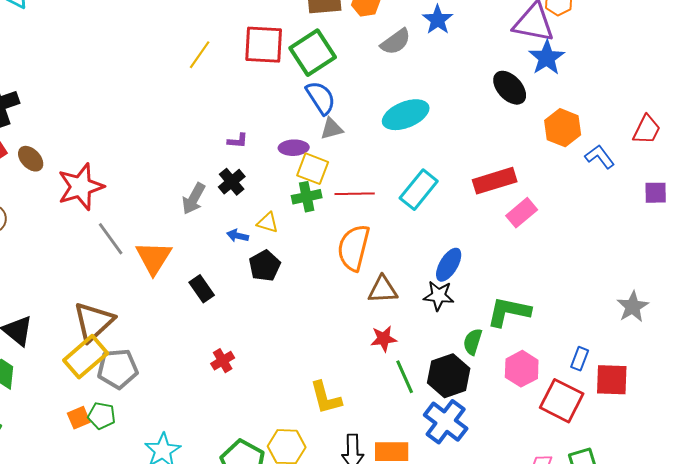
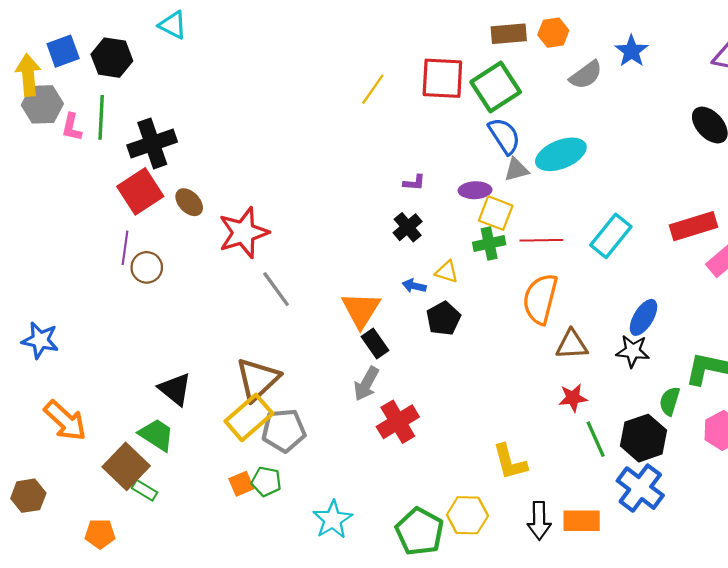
cyan ellipse: (406, 115) -> (561, 154), moved
gray arrow: (194, 199) -> (366, 384), moved
orange triangle: (154, 258) -> (361, 310), moved
red cross: (223, 361) -> (398, 422), size x1.6

